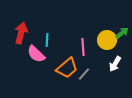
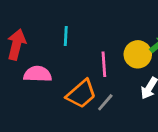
cyan line: (47, 40) -> (66, 36), moved
pink semicircle: (36, 54) -> (38, 74), turned 138

